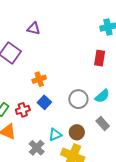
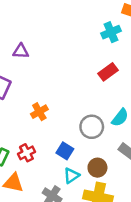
red rectangle: (100, 58) -> (108, 72), turned 56
blue square: (44, 102) -> (65, 151), moved

